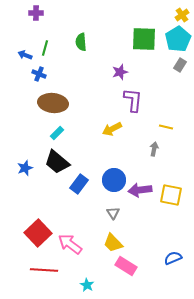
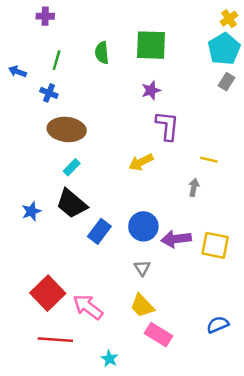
green square: (144, 39) -> (151, 45), moved
blue arrow: (25, 55) -> (18, 72), moved

